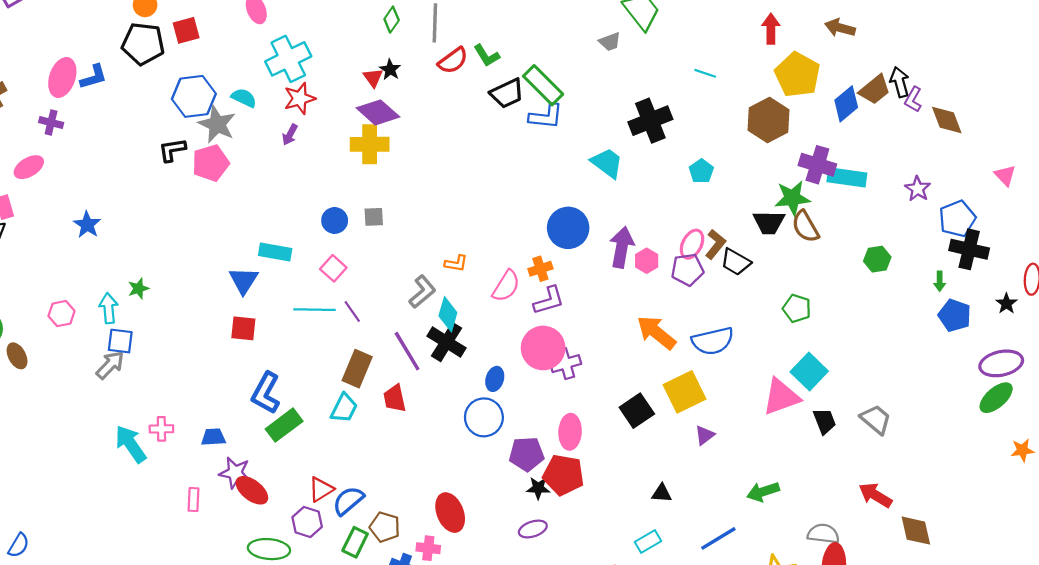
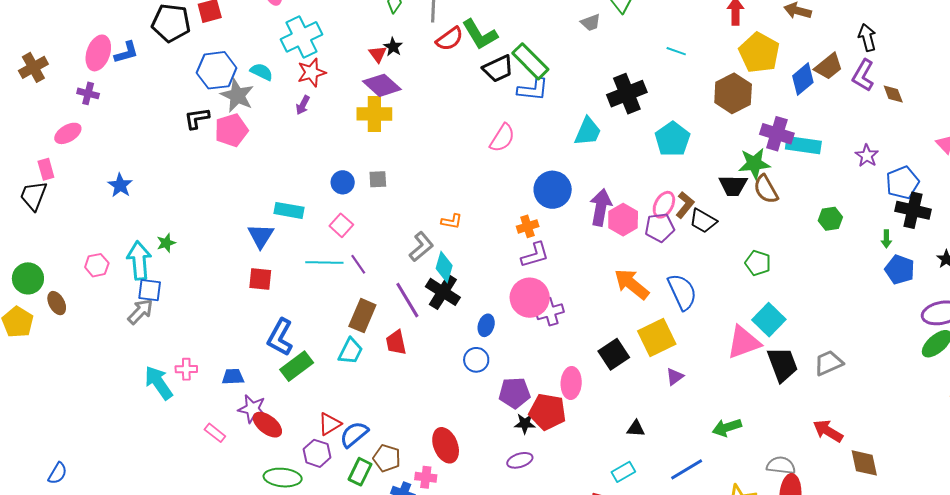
green L-shape: (487, 56) -> (480, 35), size x1.5
black arrow: (900, 82) -> (867, 37), moved
purple L-shape: (913, 99) -> (863, 75), size x1.4
brown diamond: (947, 120) -> (893, 94), size x0.7
cyan trapezoid: (607, 163) -> (588, 132), turned 76
cyan pentagon: (701, 171) -> (672, 139), size x1.6
pink hexagon: (647, 261) -> (623, 220), size x1.4
pink semicircle: (506, 286) -> (502, 138), moved
cyan arrow: (109, 308) -> (139, 260), size x1.4
blue semicircle: (713, 341) -> (682, 292), turned -102
blue circle: (484, 417) -> (476, 360), size x0.7
gray trapezoid: (876, 419) -> (829, 363), turned -64
black trapezoid: (825, 421) -> (782, 364), size x1.5
pink ellipse: (570, 432) -> (571, 383), moved
pink rectangle: (194, 500) -> (215, 433), turned -55

